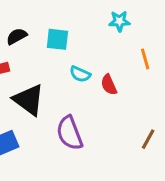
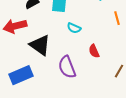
red semicircle: (109, 85) -> (94, 51), moved

